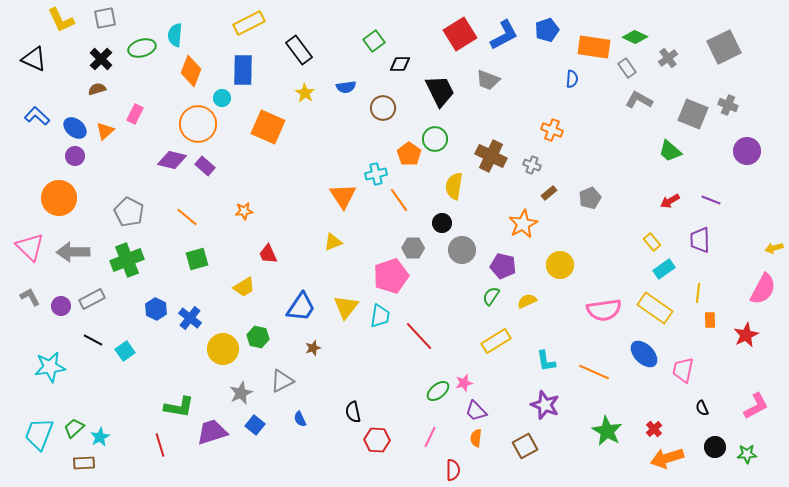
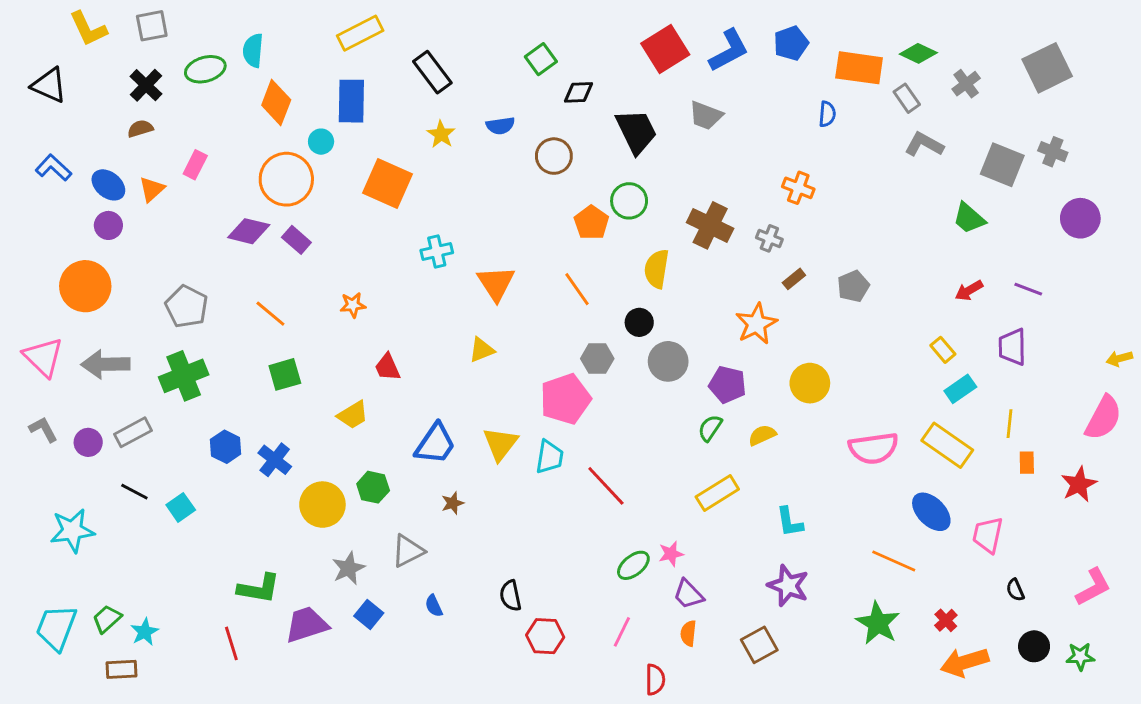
cyan cross: (376, 174) -> (437, 251), moved
orange line: (594, 372) -> (894, 561), moved

